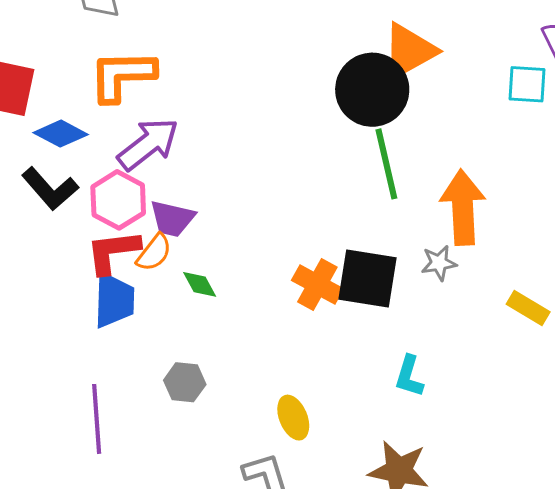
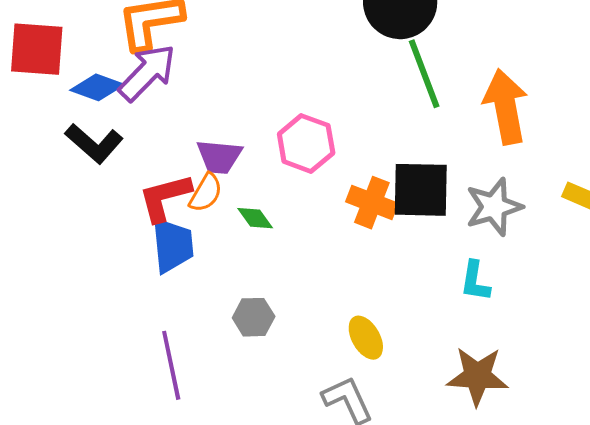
purple arrow: (148, 144) -> (147, 73), moved
pink hexagon: (118, 200) -> (306, 143), moved
gray star: (439, 263) -> (494, 207), moved, size x1.6

